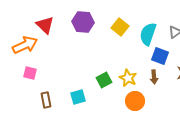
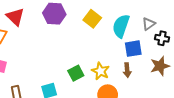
blue square: (160, 56) -> (133, 49), turned -30

